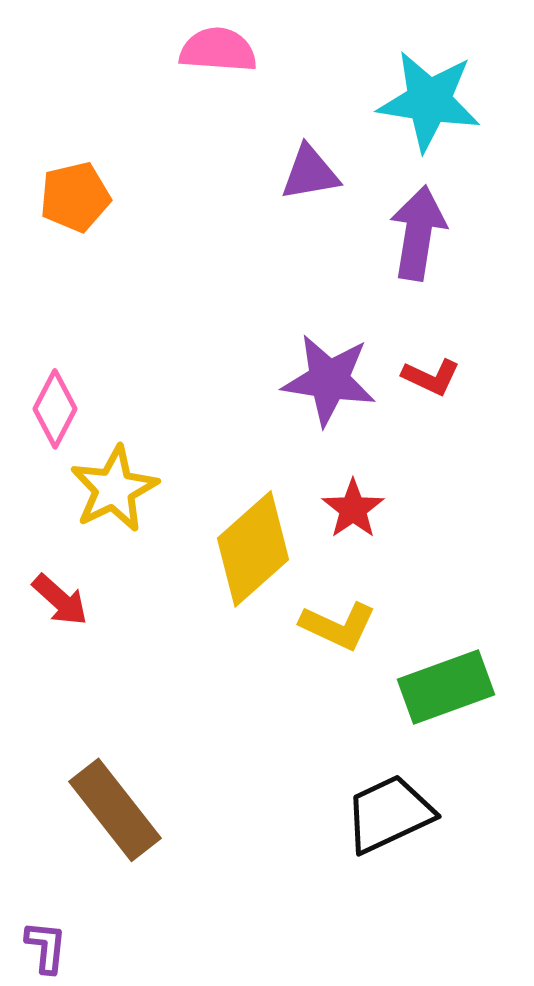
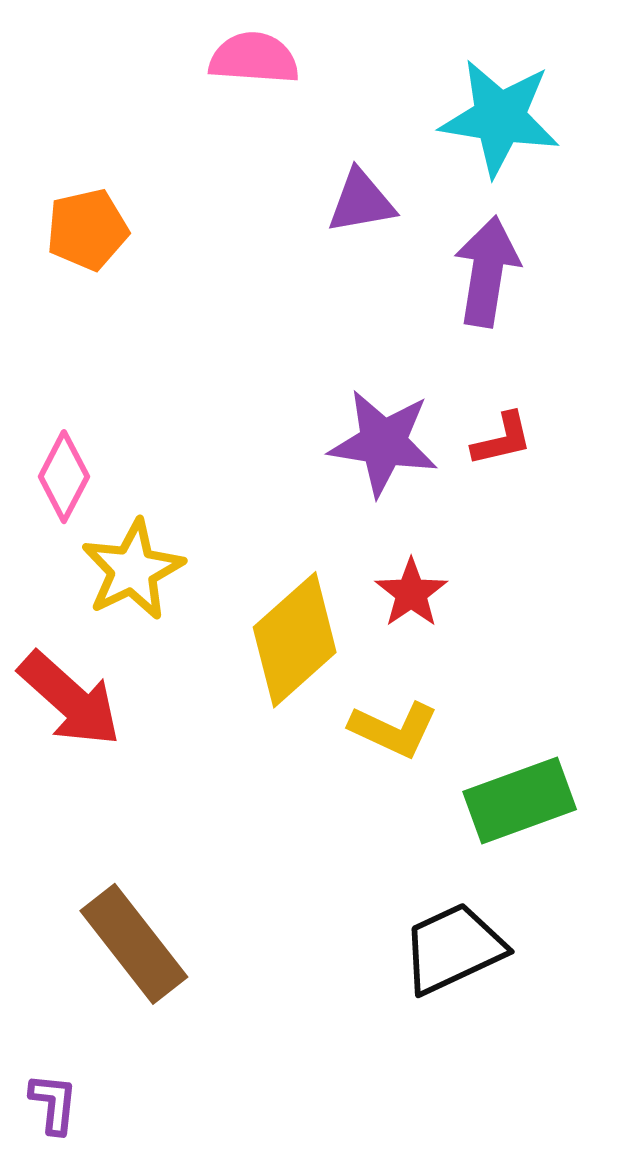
red L-shape: (431, 377) -> (502, 439), turned -38
red arrow: (60, 600) -> (70, 699), size x1.6

